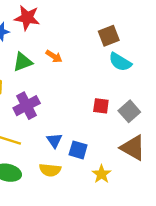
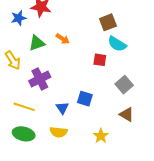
red square: (101, 106) -> (100, 60), moved
brown triangle: (133, 148) -> (127, 114), size x0.7
blue square: (78, 150) -> (85, 99), moved

